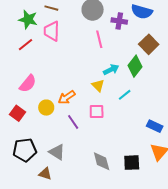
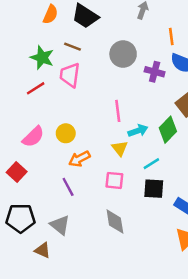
pink line: (99, 39) -> (118, 111), moved
yellow circle: (46, 108) -> (66, 133), moved
purple line: (73, 122) -> (68, 187), moved
gray diamond: (102, 161) -> (115, 222), moved
black square: (132, 163) -> (154, 189), moved

